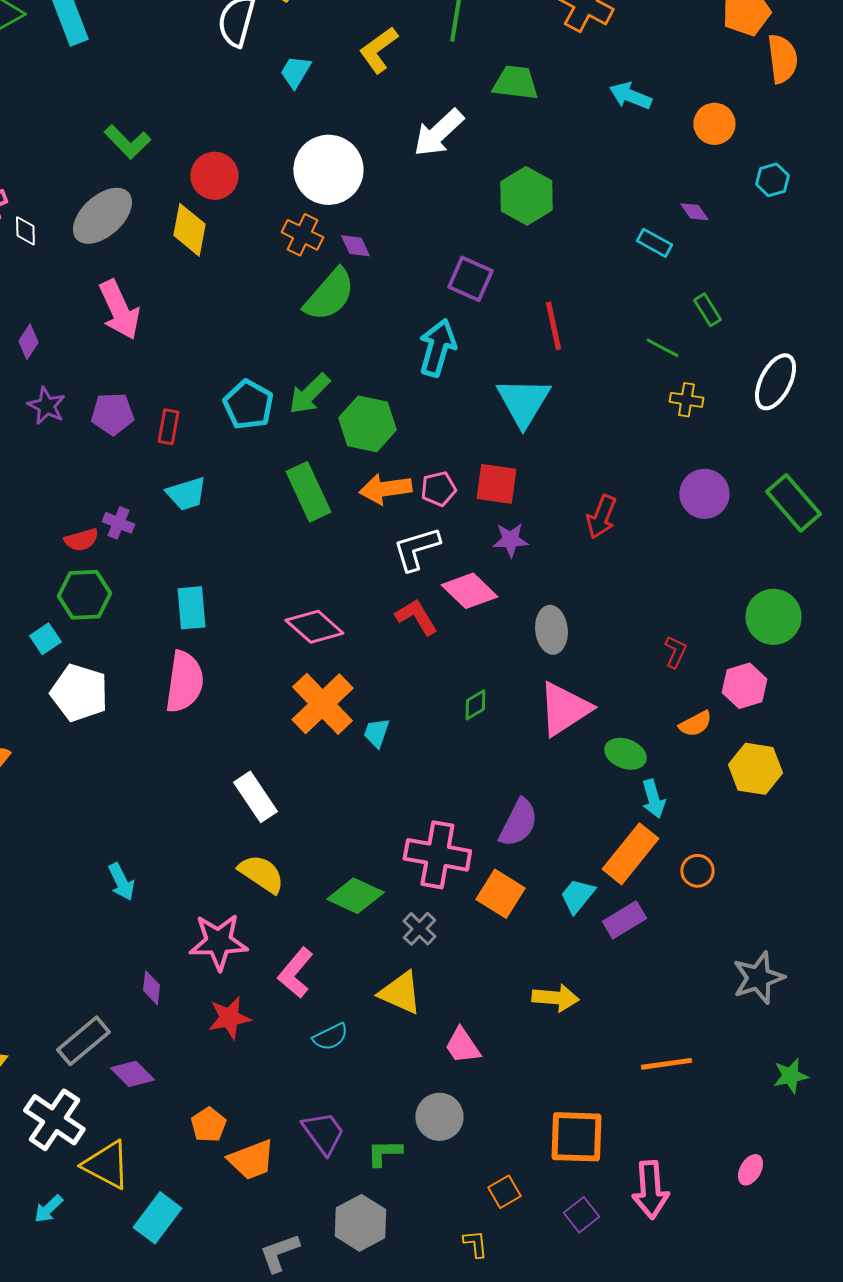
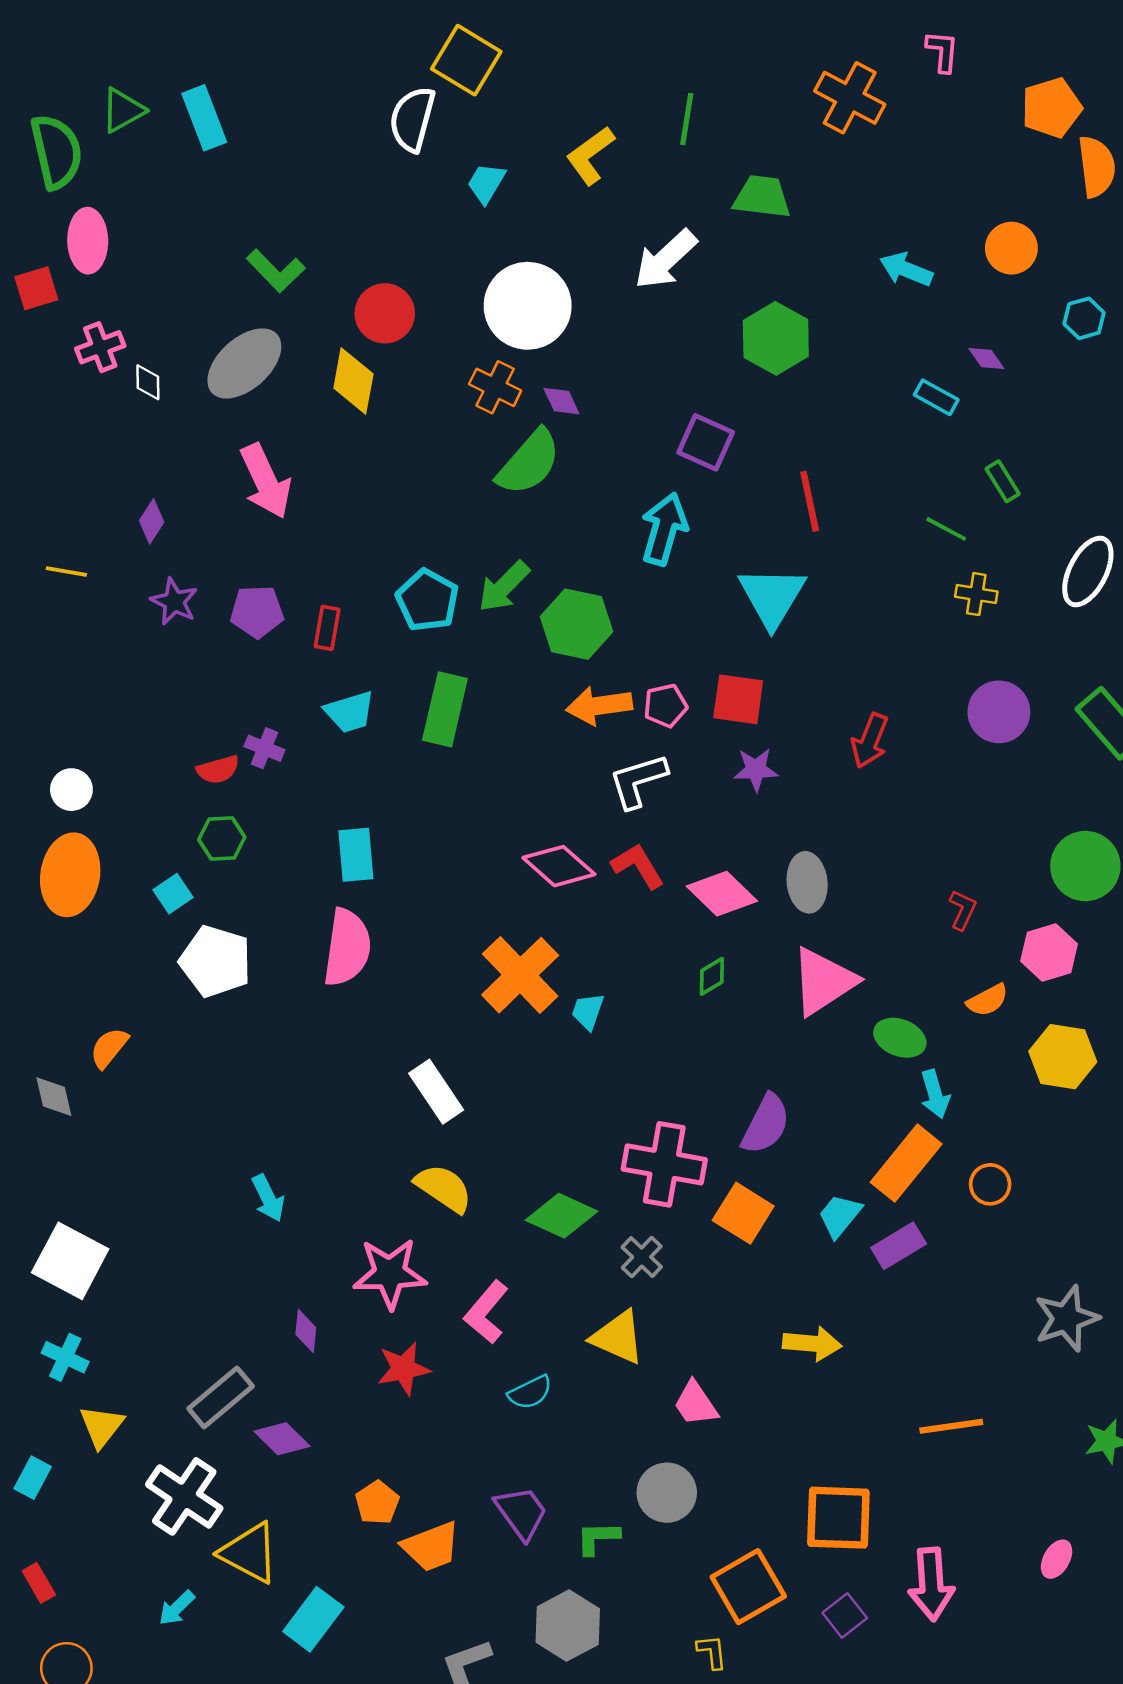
cyan arrow: (630, 96) -> (906, 269), moved
green rectangle: (308, 492) -> (445, 709), moved, turned 38
pink diamond: (469, 591) -> (722, 894), moved
green hexagon: (84, 595) -> (222, 838), size x0.7
pink diamond: (314, 627) -> (559, 866), moved
orange square: (504, 1192) -> (748, 1587), size x1.8

